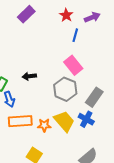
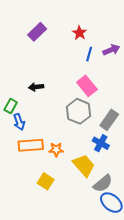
purple arrow: (92, 17) -> (111, 50), moved
black arrow: (29, 76) -> (36, 87), moved
yellow trapezoid: (64, 121) -> (84, 165), moved

